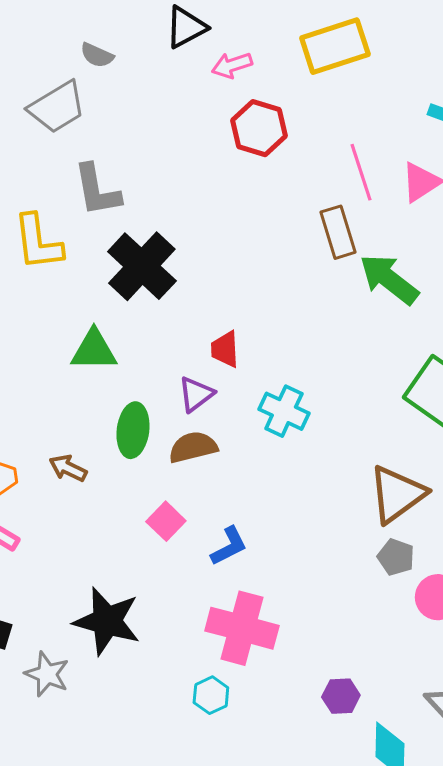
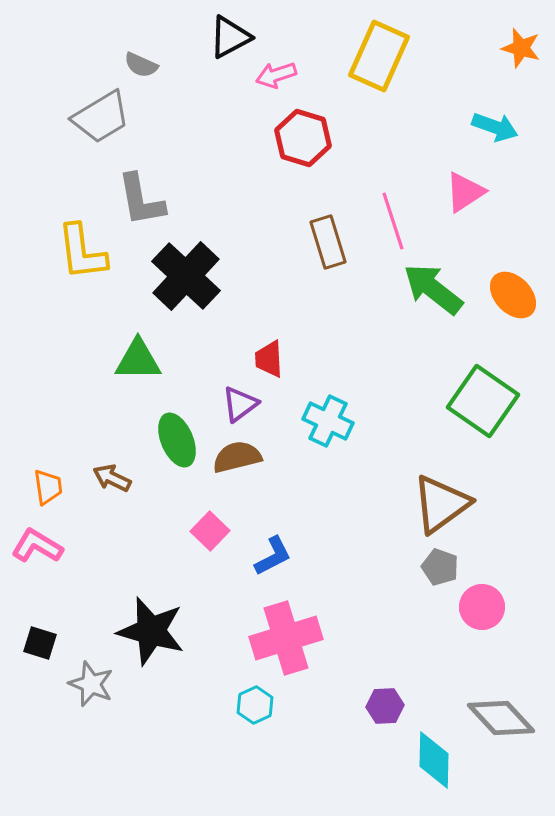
yellow rectangle: (335, 46) -> (379, 56), turned -48
pink line: (361, 172) -> (393, 221), moved
brown rectangle: (338, 232) -> (328, 242), moved
green ellipse: (133, 430) -> (177, 440), turned -30
pink cross: (242, 628) -> (286, 638), turned -32

